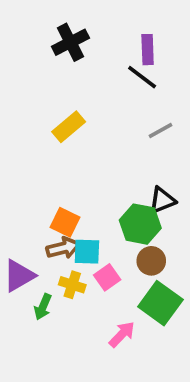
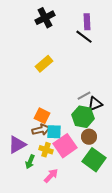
gray line: (160, 130) -> (84, 96), moved
pink square: (107, 277) -> (65, 146), size x1.6
pink arrow: (122, 334) -> (51, 176), moved

